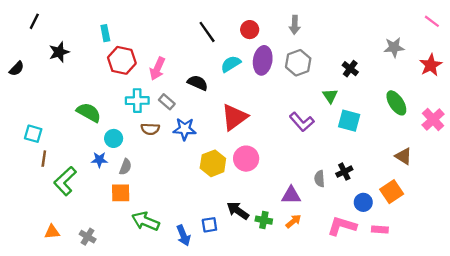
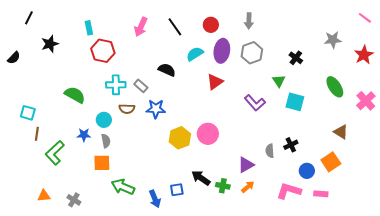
pink arrow: (157, 69) -> (141, 27), moved
red triangle: (234, 117) -> (215, 82), moved, size x0.7
cyan circle: (114, 138) -> (104, 120), moved
gray semicircle: (125, 167) -> (106, 141), turned -32
purple triangle: (291, 195) -> (246, 165), turned -30

